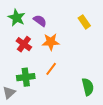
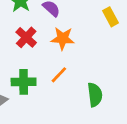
green semicircle: (88, 87) -> (95, 95), moved

